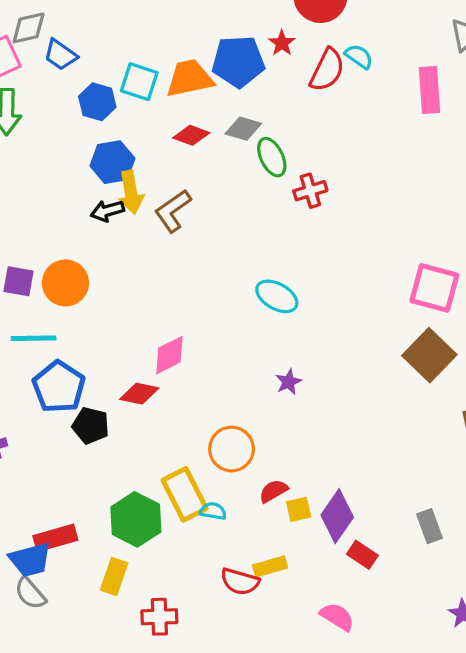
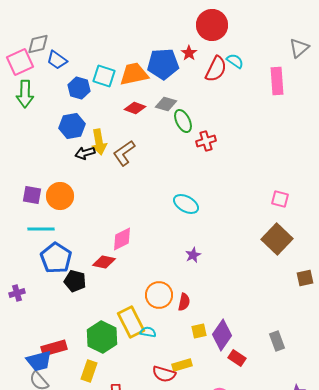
blue hexagon: (112, 162) -> (72, 126), moved
pink square: (434, 288) -> (280, 199), size x0.6
red semicircle: (273, 491) -> (184, 302), moved, turned 132

